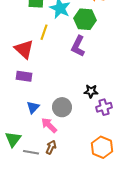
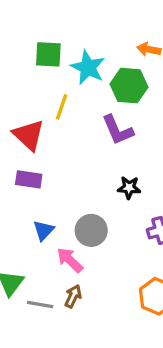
purple L-shape: (78, 46) -> (118, 130), turned -50
black star: (91, 91) -> (129, 188), moved

